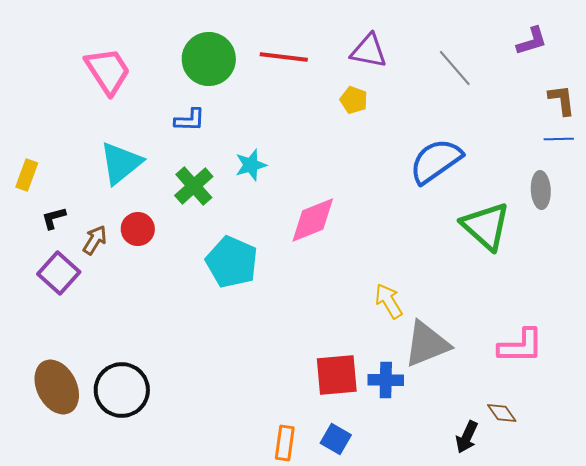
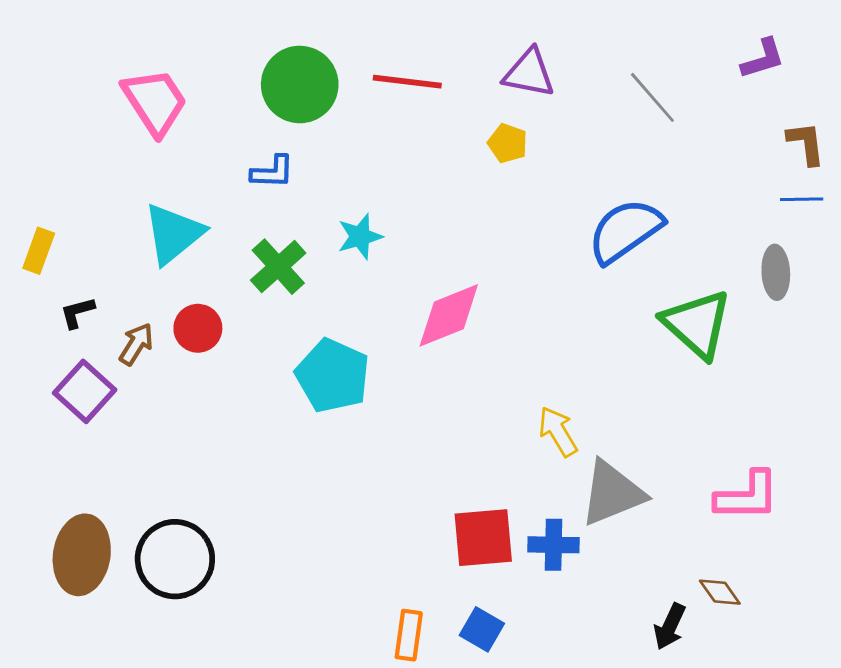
brown ellipse: (57, 387) -> (82, 555), turned 36

